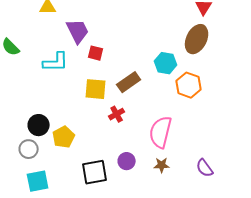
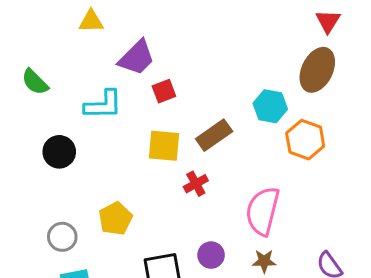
purple trapezoid: (78, 31) -> (137, 58), turned 72
red square: (96, 53) -> (164, 91), turned -35
black circle: (39, 125) -> (59, 152), moved

